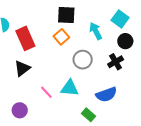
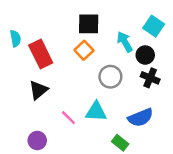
black circle: (125, 41) -> (145, 55), moved
black cross: (116, 62) -> (150, 78), turned -35

